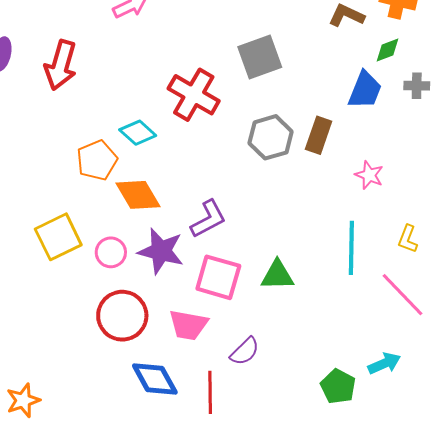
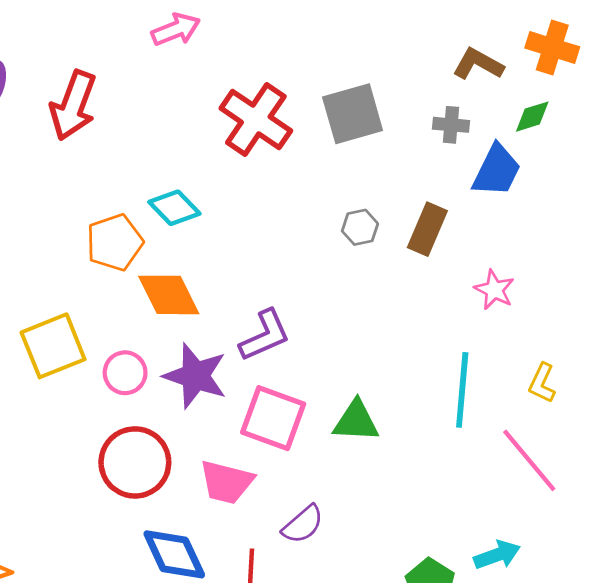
gray cross: (417, 86) -> (451, 125), moved
red cross: (194, 95) -> (256, 119), moved
gray hexagon: (271, 137) -> (360, 227), size x0.6

